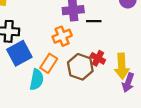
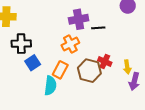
blue square: (19, 53) -> (33, 63), size x0.7
yellow arrow: (122, 66) -> (127, 67), size x0.6

